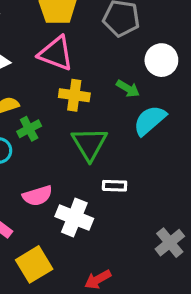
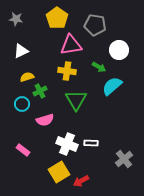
pink triangle: (56, 53) -> (71, 45), moved, turned -30
white rectangle: (115, 186) -> (91, 143), moved
pink semicircle: (37, 196) -> (45, 120), moved
yellow square: (34, 264) -> (59, 172), moved

